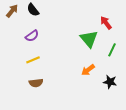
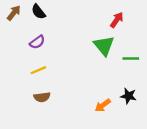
red arrow: (106, 23) -> (117, 20), moved, turned 72
green line: (112, 50) -> (131, 58), turned 64
orange arrow: (88, 70) -> (103, 105), moved

